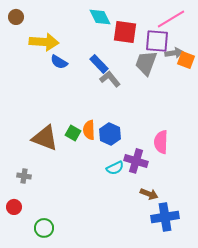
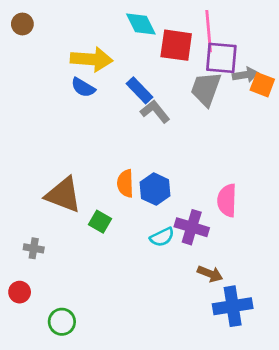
pink line: (171, 19) -> (209, 31), moved, turned -64
yellow arrow: (44, 42) -> (92, 59), moved
green square: (73, 133) -> (100, 222), moved

